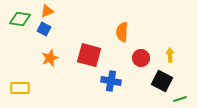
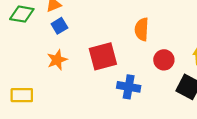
blue square: (44, 29) -> (59, 26), moved, turned 32
red square: (89, 55) -> (103, 56), turned -30

